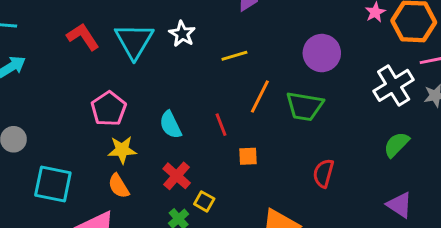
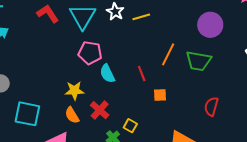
yellow line: (234, 56) -> (141, 17), moved
pink pentagon: (109, 109) -> (90, 53), moved, turned -30
red cross: (177, 176) -> (100, 110), moved

